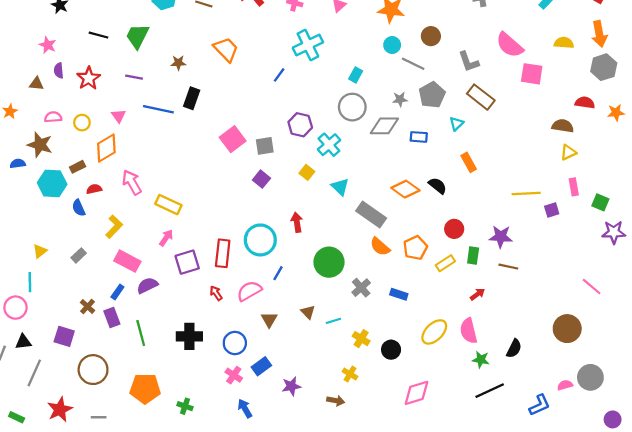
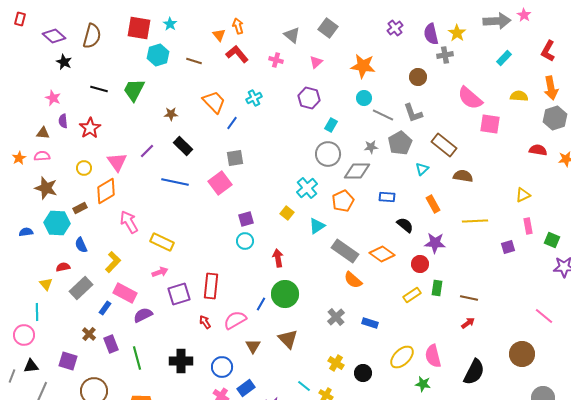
brown circle: (431, 36) -> (418, 77), moved
cyan cross: (308, 45) -> (254, 98), moved, size x0.6
gray L-shape: (469, 62) -> (413, 113), moved
blue line: (279, 75) -> (232, 123), moved
purple line: (134, 77) -> (147, 151), moved, turned -56
black rectangle: (192, 98) -> (183, 146), turned -66
blue line: (158, 109) -> (175, 182), moved
pink triangle: (119, 116) -> (117, 162), size x1.5
pink semicircle: (53, 117) -> (42, 156), moved
purple hexagon: (300, 125) -> (309, 98), moved
brown semicircle: (563, 126) -> (463, 176), moved
blue rectangle: (419, 137) -> (387, 197), moved
gray square: (265, 146) -> (235, 158), moved
blue semicircle: (18, 164) -> (26, 232), moved
purple square: (261, 179) -> (246, 219), turned 35
cyan triangle: (340, 187) -> (317, 226), turned 42
red semicircle: (94, 189) -> (63, 267), moved
orange diamond: (405, 189) -> (382, 254), moved
yellow line: (526, 193) -> (475, 221), moved
purple star: (501, 237) -> (435, 243), moved
pink arrow: (166, 238) -> (160, 272), turned 35
cyan circle: (260, 240) -> (245, 241), moved, size x0.6
orange pentagon: (415, 248) -> (343, 201), moved
yellow triangle: (40, 251) -> (46, 284), turned -32
gray rectangle: (79, 255) -> (81, 288), size x1.6
green circle: (329, 262) -> (285, 294), moved
blue rectangle: (117, 292) -> (105, 308), moved
red arrow: (477, 294) -> (468, 323), moved
brown triangle: (308, 312) -> (288, 339), size x1.5
cyan line: (333, 321) -> (304, 386), moved, turned 56
black semicircle: (514, 349) -> (474, 372), size x1.5
green star: (481, 360) -> (423, 384), moved

